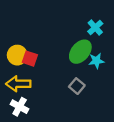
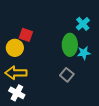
green ellipse: (80, 52) -> (70, 45), turned -40
red square: (30, 59) -> (26, 35), moved

